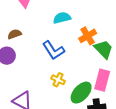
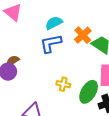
brown semicircle: (14, 34) -> (13, 61), moved
blue L-shape: (53, 50) -> (51, 44), moved, turned 125

